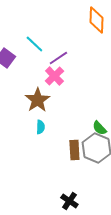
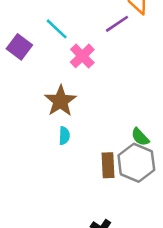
purple line: (58, 58) -> (117, 24), moved
pink cross: (54, 76) -> (82, 56), moved

